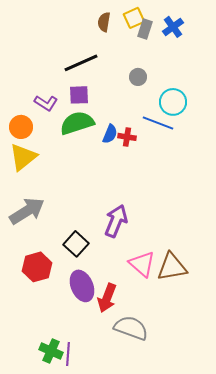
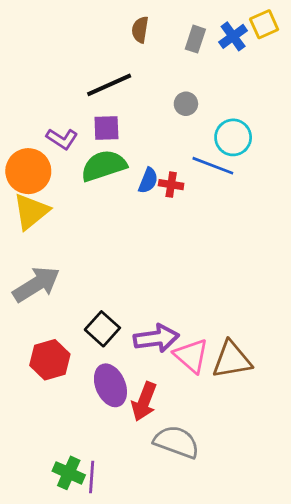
yellow square: (134, 18) -> (264, 24), moved
orange circle: (21, 127) -> (28, 171), size x1.4
purple arrow: (116, 221) -> (156, 338), moved, turned 60

